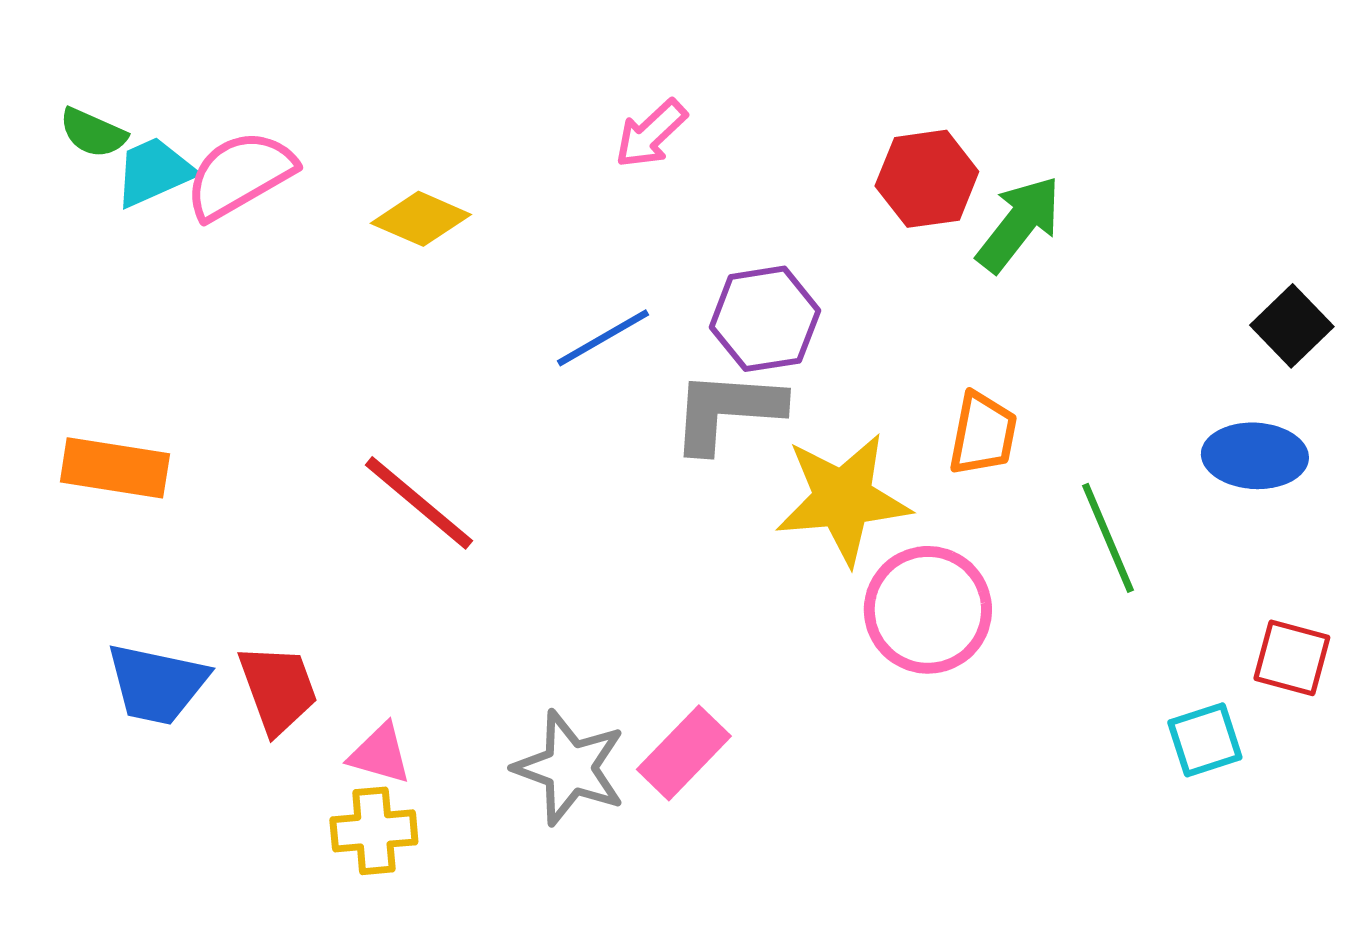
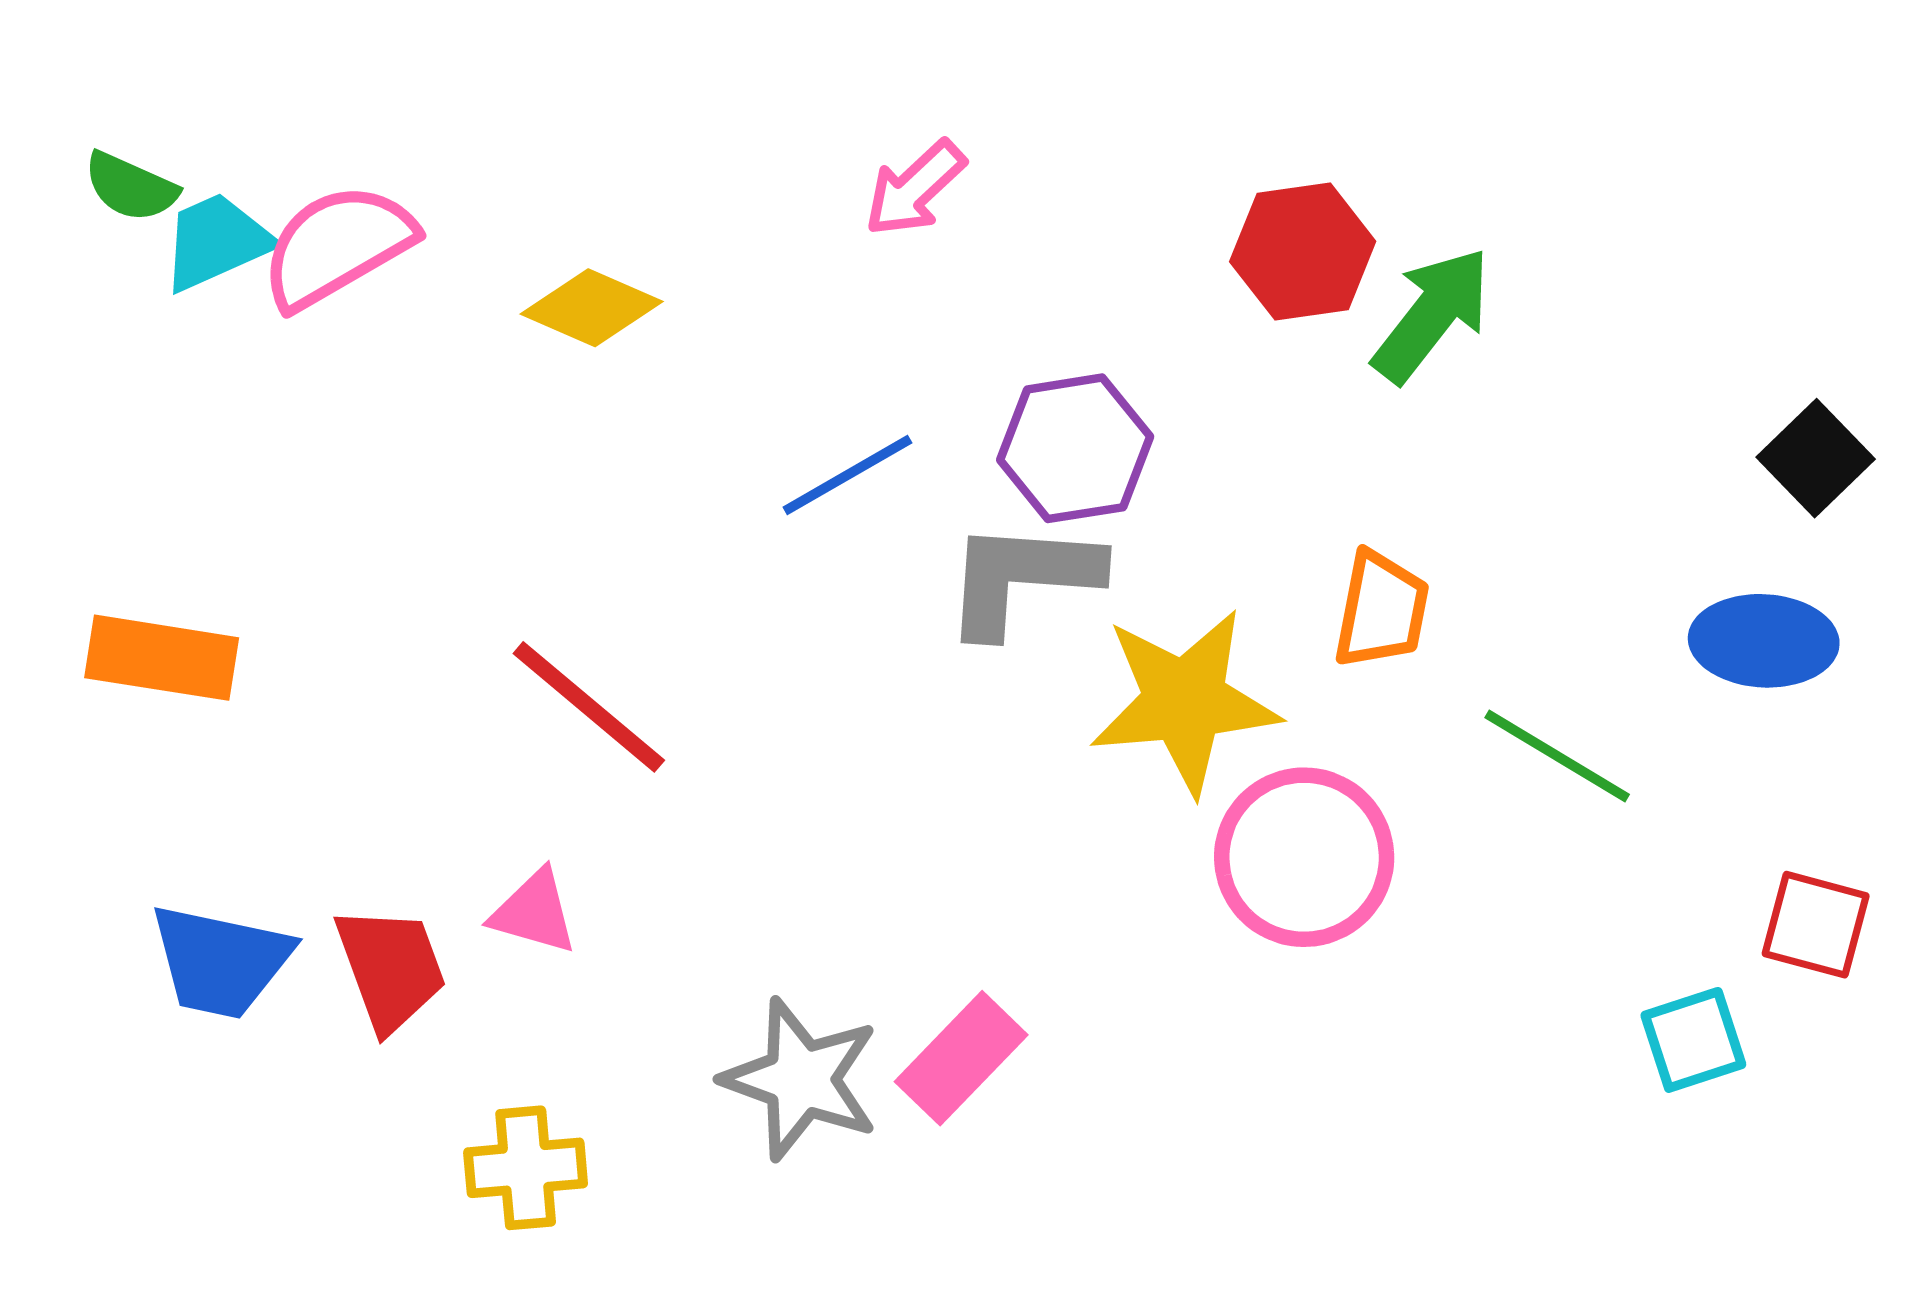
green line: (1108, 538) -> (1557, 756), turned -36
pink triangle: (380, 754) -> (534, 912), moved

